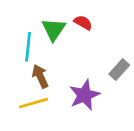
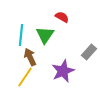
green triangle: (54, 29) -> (45, 35), moved
yellow line: (33, 103) -> (25, 77), turned -40

